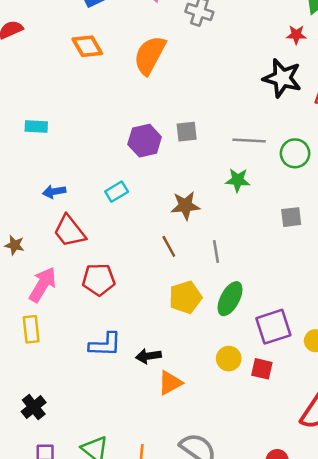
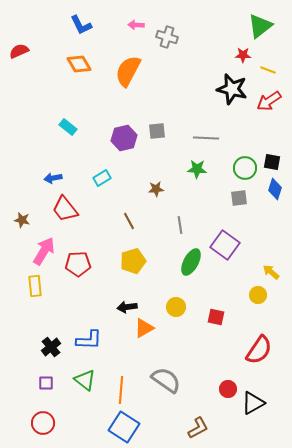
cyan rectangle: (36, 127) -> (68, 127), moved, turned 36
green circle: (295, 153) -> (245, 168), moved
brown star: (185, 206) -> (156, 189), size x0.7
brown line: (169, 246) -> (129, 221), moved
red pentagon: (99, 280) -> (78, 264), moved
yellow pentagon: (185, 297) -> (133, 261), moved
purple square: (273, 327) -> (225, 245), moved, turned -36
blue L-shape: (105, 345) -> (89, 340), moved
yellow circle: (229, 359) -> (176, 307), moved
black cross: (34, 407) -> (51, 347), moved

